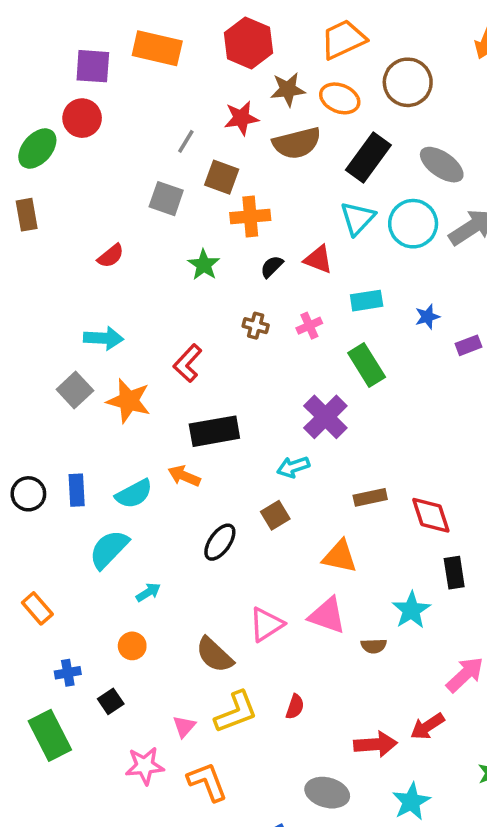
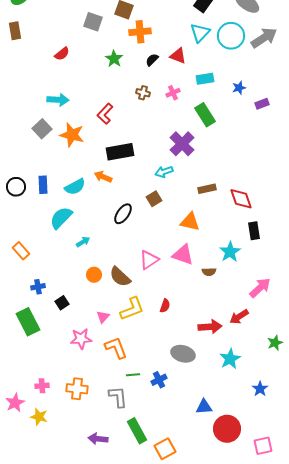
orange circle: (132, 646) -> (94, 275), moved

